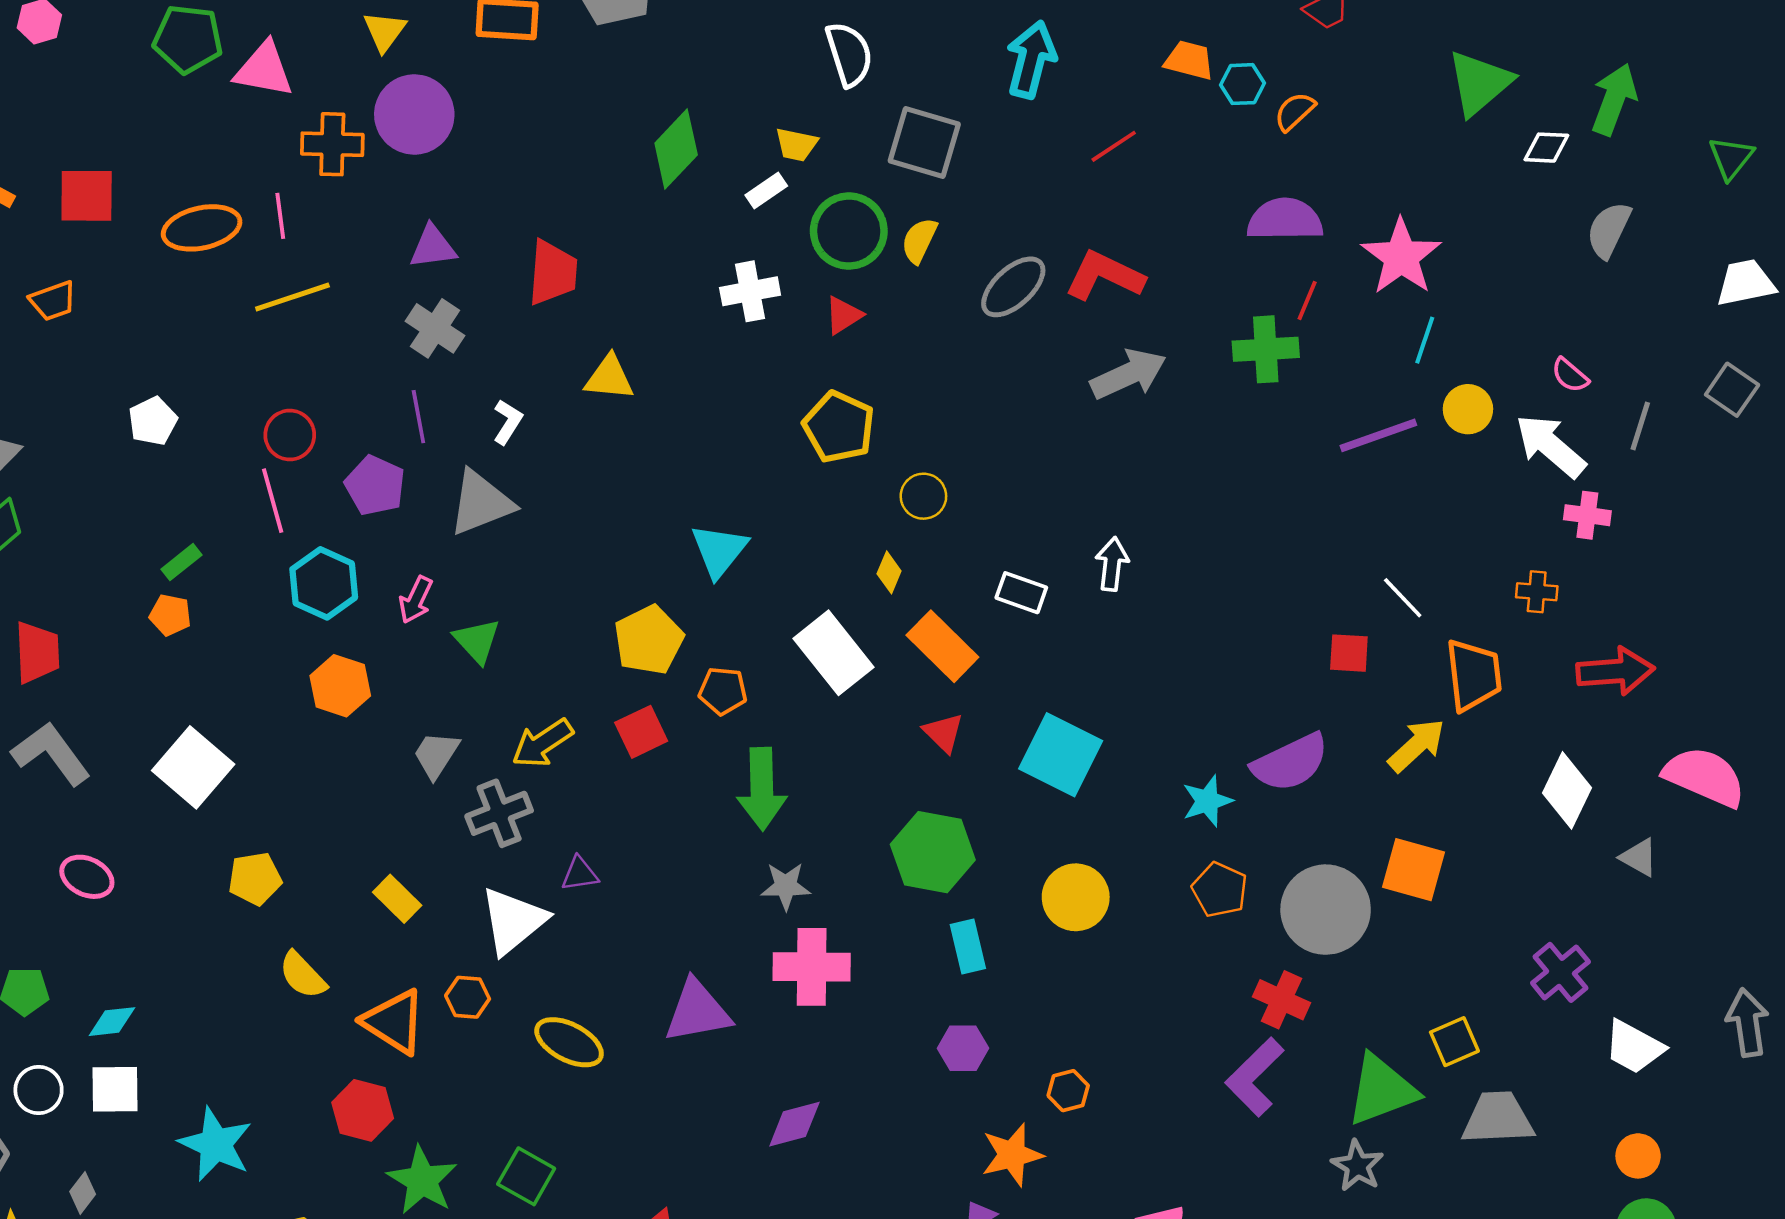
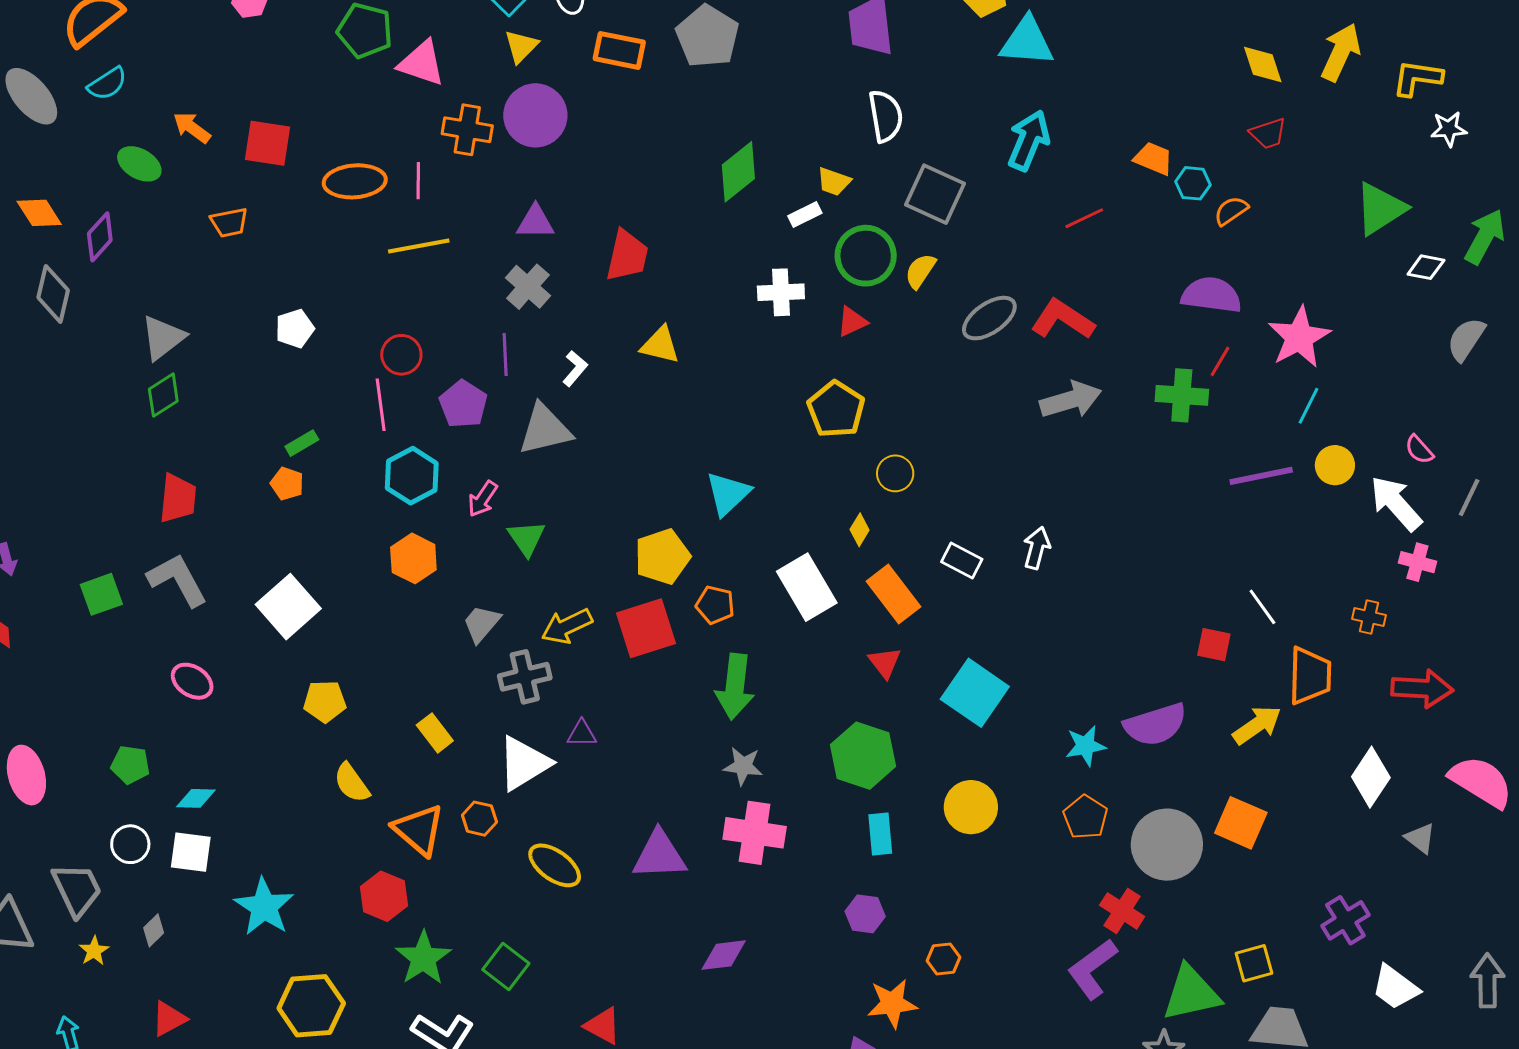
red square: (641, 732) -> (646, 628), size x1.5

